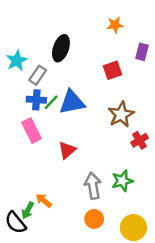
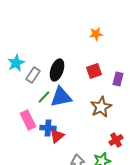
black ellipse: (61, 48) -> (57, 70), moved
purple rectangle: (142, 52) -> (118, 79), moved
blue cross: (36, 100) -> (48, 128), moved
red cross: (140, 140) -> (116, 140), moved

